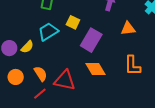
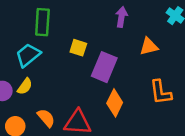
cyan trapezoid: (48, 32) -> (28, 55), moved
orange diamond: (96, 69) -> (115, 103), turned 65

